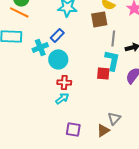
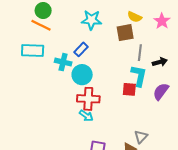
cyan cross: (40, 47) -> (63, 62), turned 35
red cross: (64, 82) -> (88, 99), size x1.5
cyan arrow: (62, 98) -> (86, 116), turned 72

